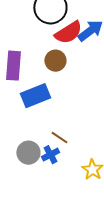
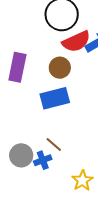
blue rectangle: (35, 96) -> (55, 98), moved

